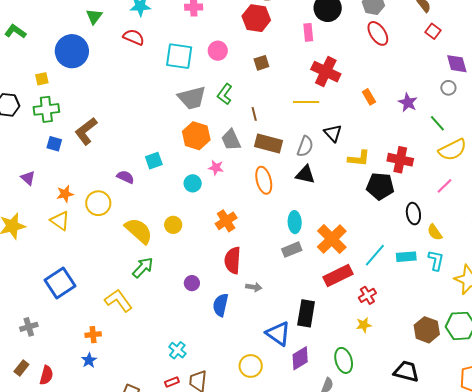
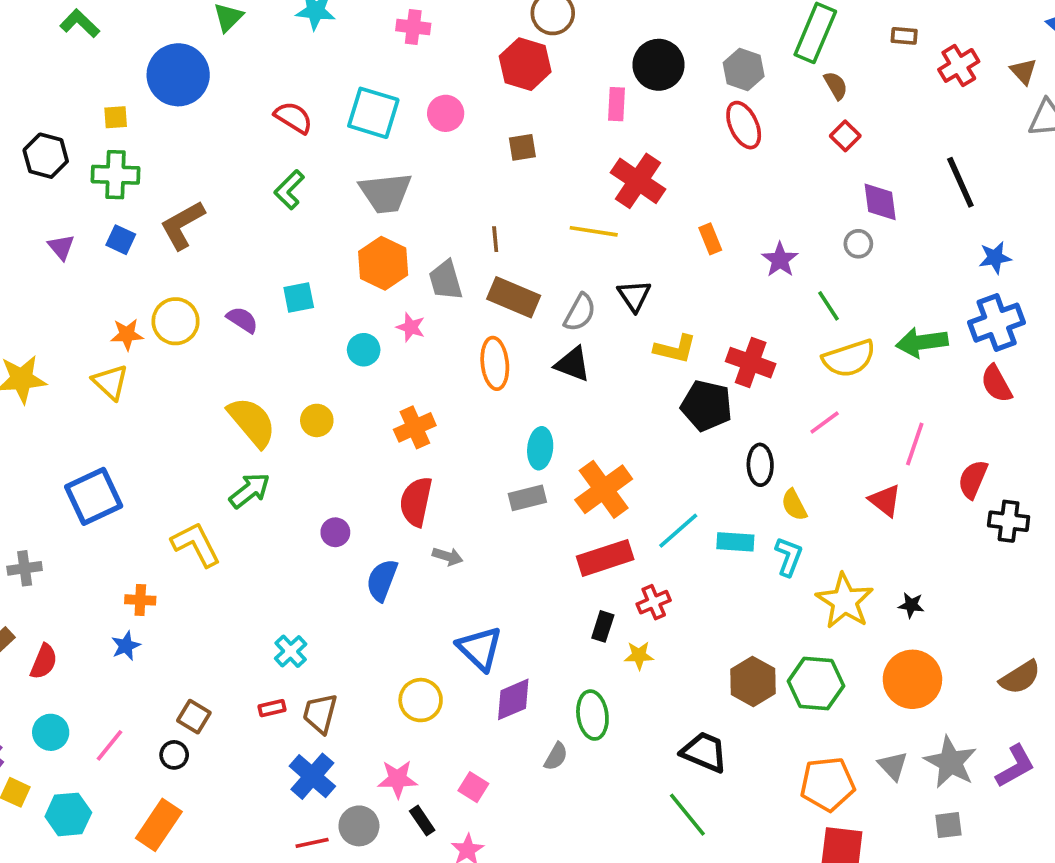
red semicircle: (134, 37) -> (293, 118), moved
green L-shape: (225, 94) -> (289, 190), moved
purple triangle: (28, 178) -> (61, 247), moved
yellow circle: (98, 203) -> (176, 321), moved
black rectangle: (306, 313) -> (603, 626), moved, size x0.6

